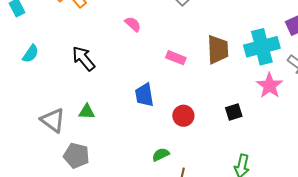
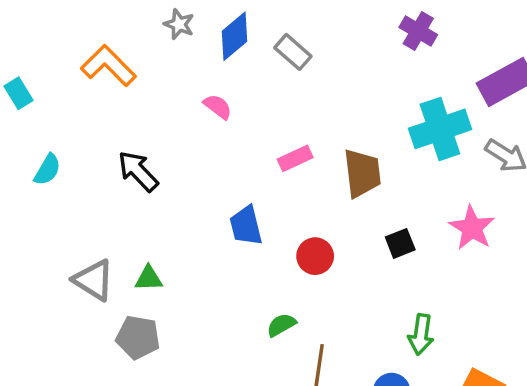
brown trapezoid: (218, 50) -> (362, 173), moved
pink rectangle: (176, 58) -> (295, 158), turned -42
pink star: (270, 86) -> (472, 228), moved
green triangle: (87, 112) -> (149, 278), moved

